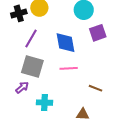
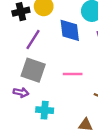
blue diamond: (65, 43) -> (70, 30), moved
purple arrow: (22, 87) -> (21, 92), turned 48

